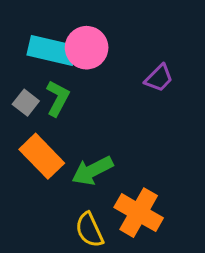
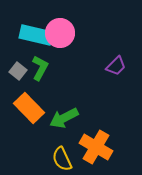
purple trapezoid: (159, 78) -> (116, 66), moved

